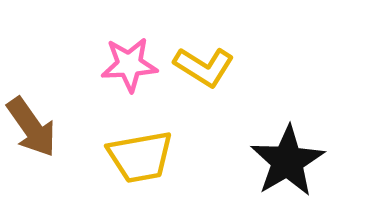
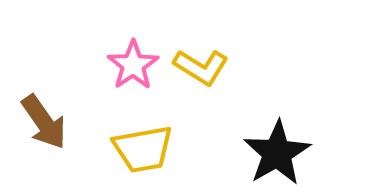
pink star: (129, 65) -> (133, 65), turned -30

